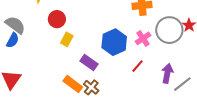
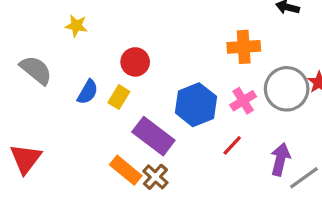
red circle: (57, 19) -> (135, 62), moved
blue semicircle: (13, 40) -> (88, 92), moved
purple rectangle: (89, 62) -> (153, 136), size x1.4

